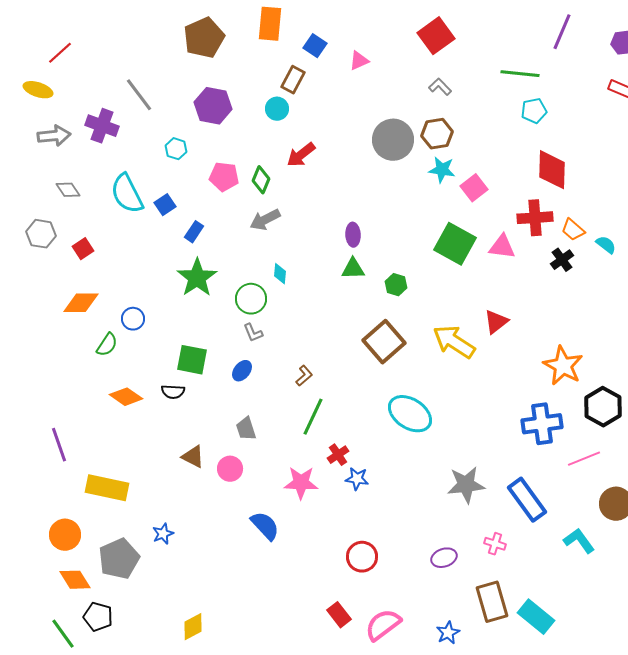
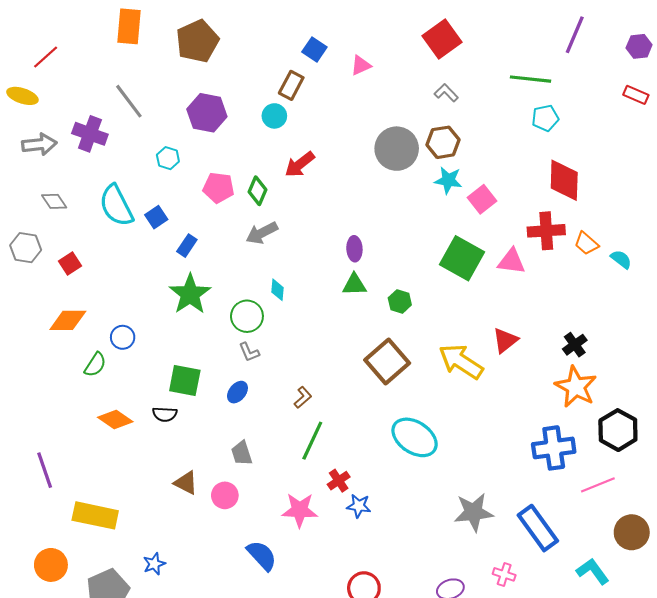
orange rectangle: (270, 24) -> (129, 26), moved
black cross: (562, 260) -> (575, 345), moved

